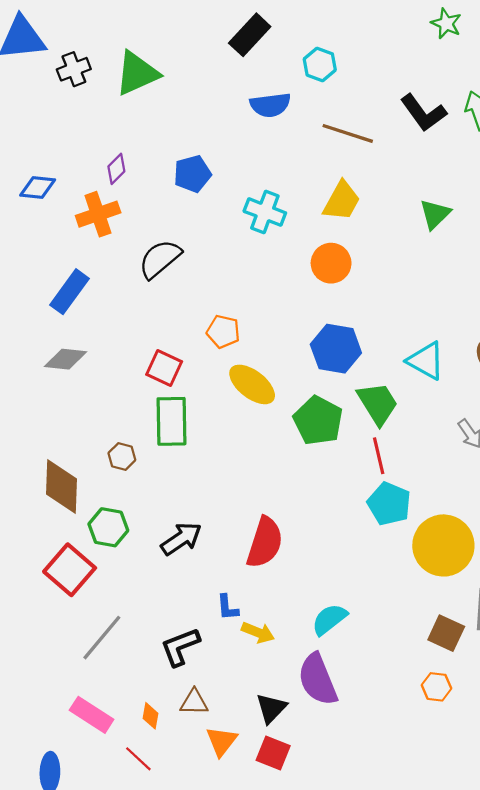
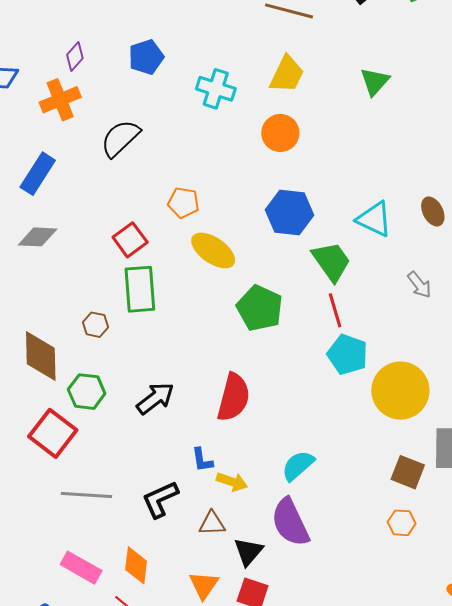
red square: (164, 368) -> (130, 240), turned 32
green pentagon: (318, 421) -> (260, 308), moved
gray line: (102, 638) -> (87, 495), turned 57
brown triangle: (194, 702) -> (212, 523), moved
orange diamond: (150, 716) -> (136, 565), size x1.5

